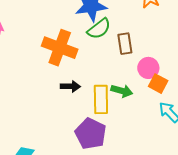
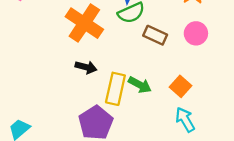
brown rectangle: (125, 44) -> (155, 35), turned -70
pink circle: (148, 68) -> (196, 33), moved

